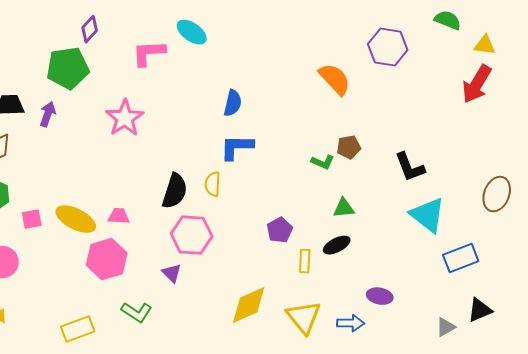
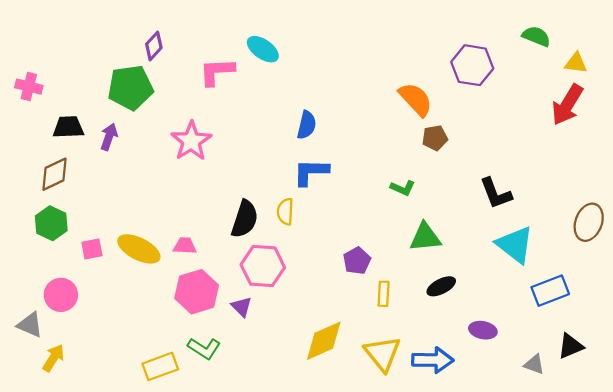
brown pentagon: (349, 147) -> (435, 138), moved
green triangle: (344, 208) -> (425, 237), size x1.4
black ellipse: (337, 245) -> (441, 286), moved
pink hexagon: (107, 259) -> (197, 292), moved
purple ellipse: (380, 296) -> (483, 330), moved
blue arrow: (351, 323) -> (433, 360), size x1.4
gray triangle: (446, 327) -> (534, 364), turned 50
yellow rectangle: (78, 329) -> (160, 366), moved

